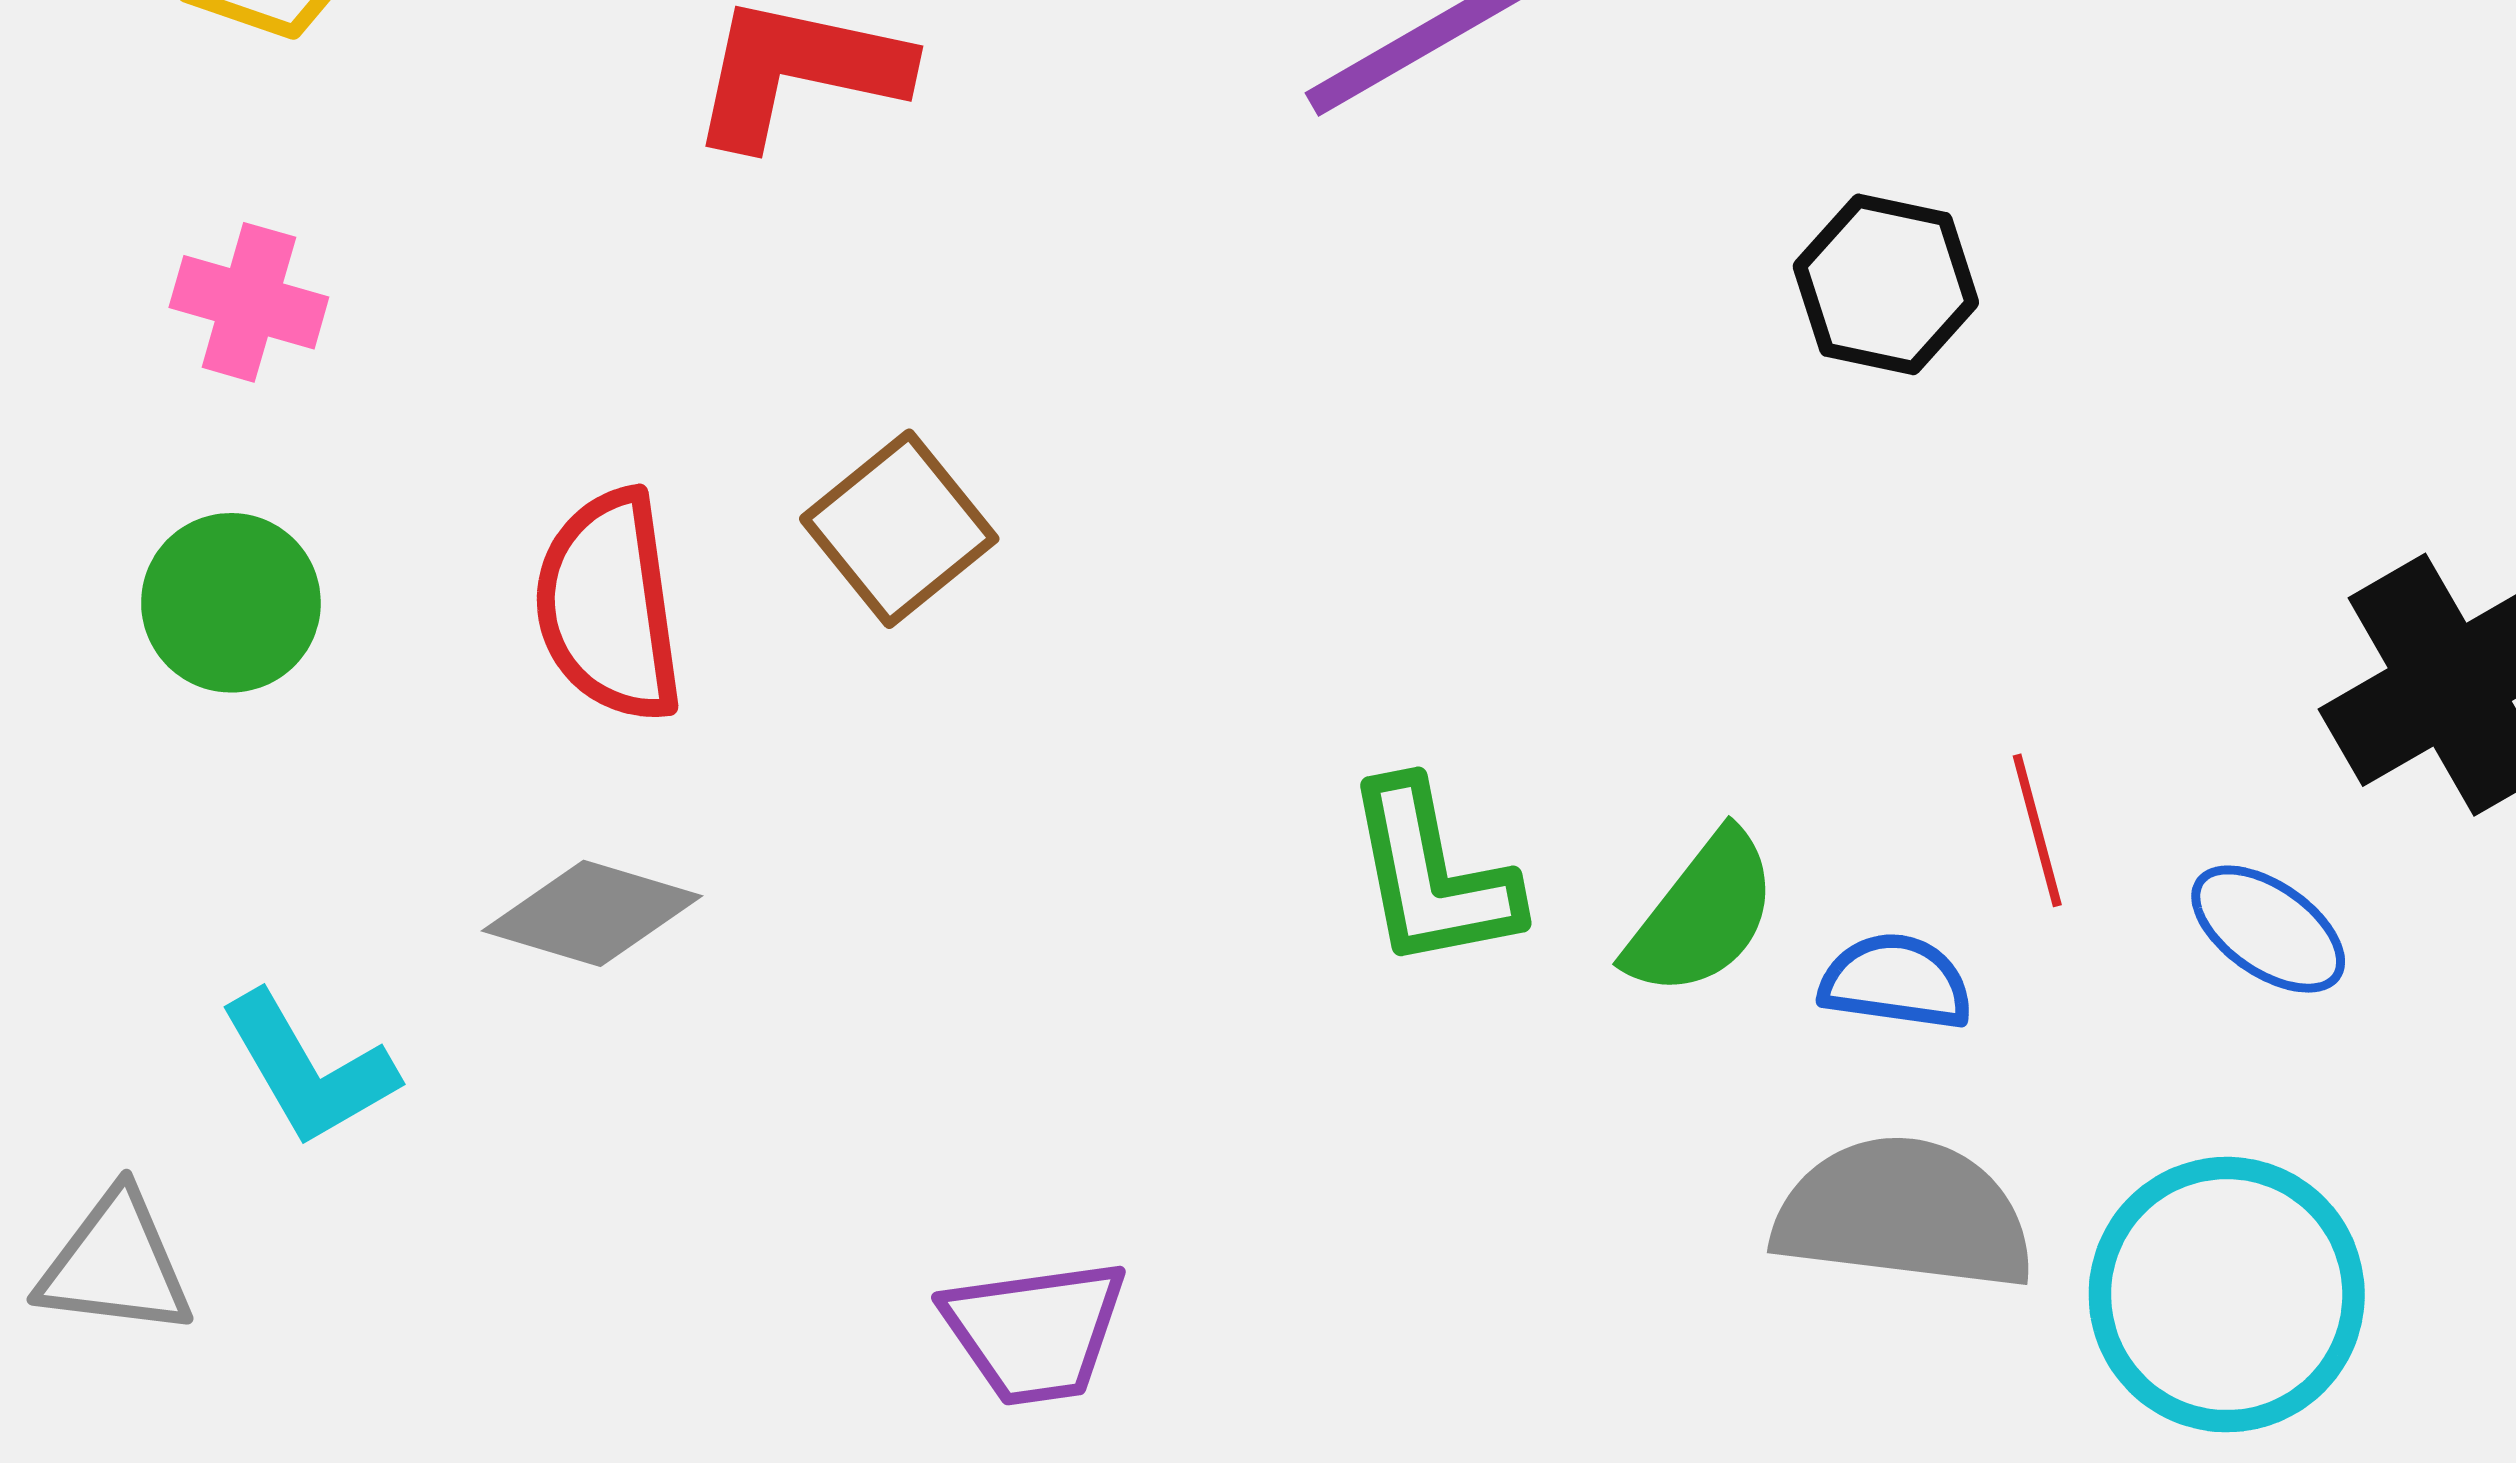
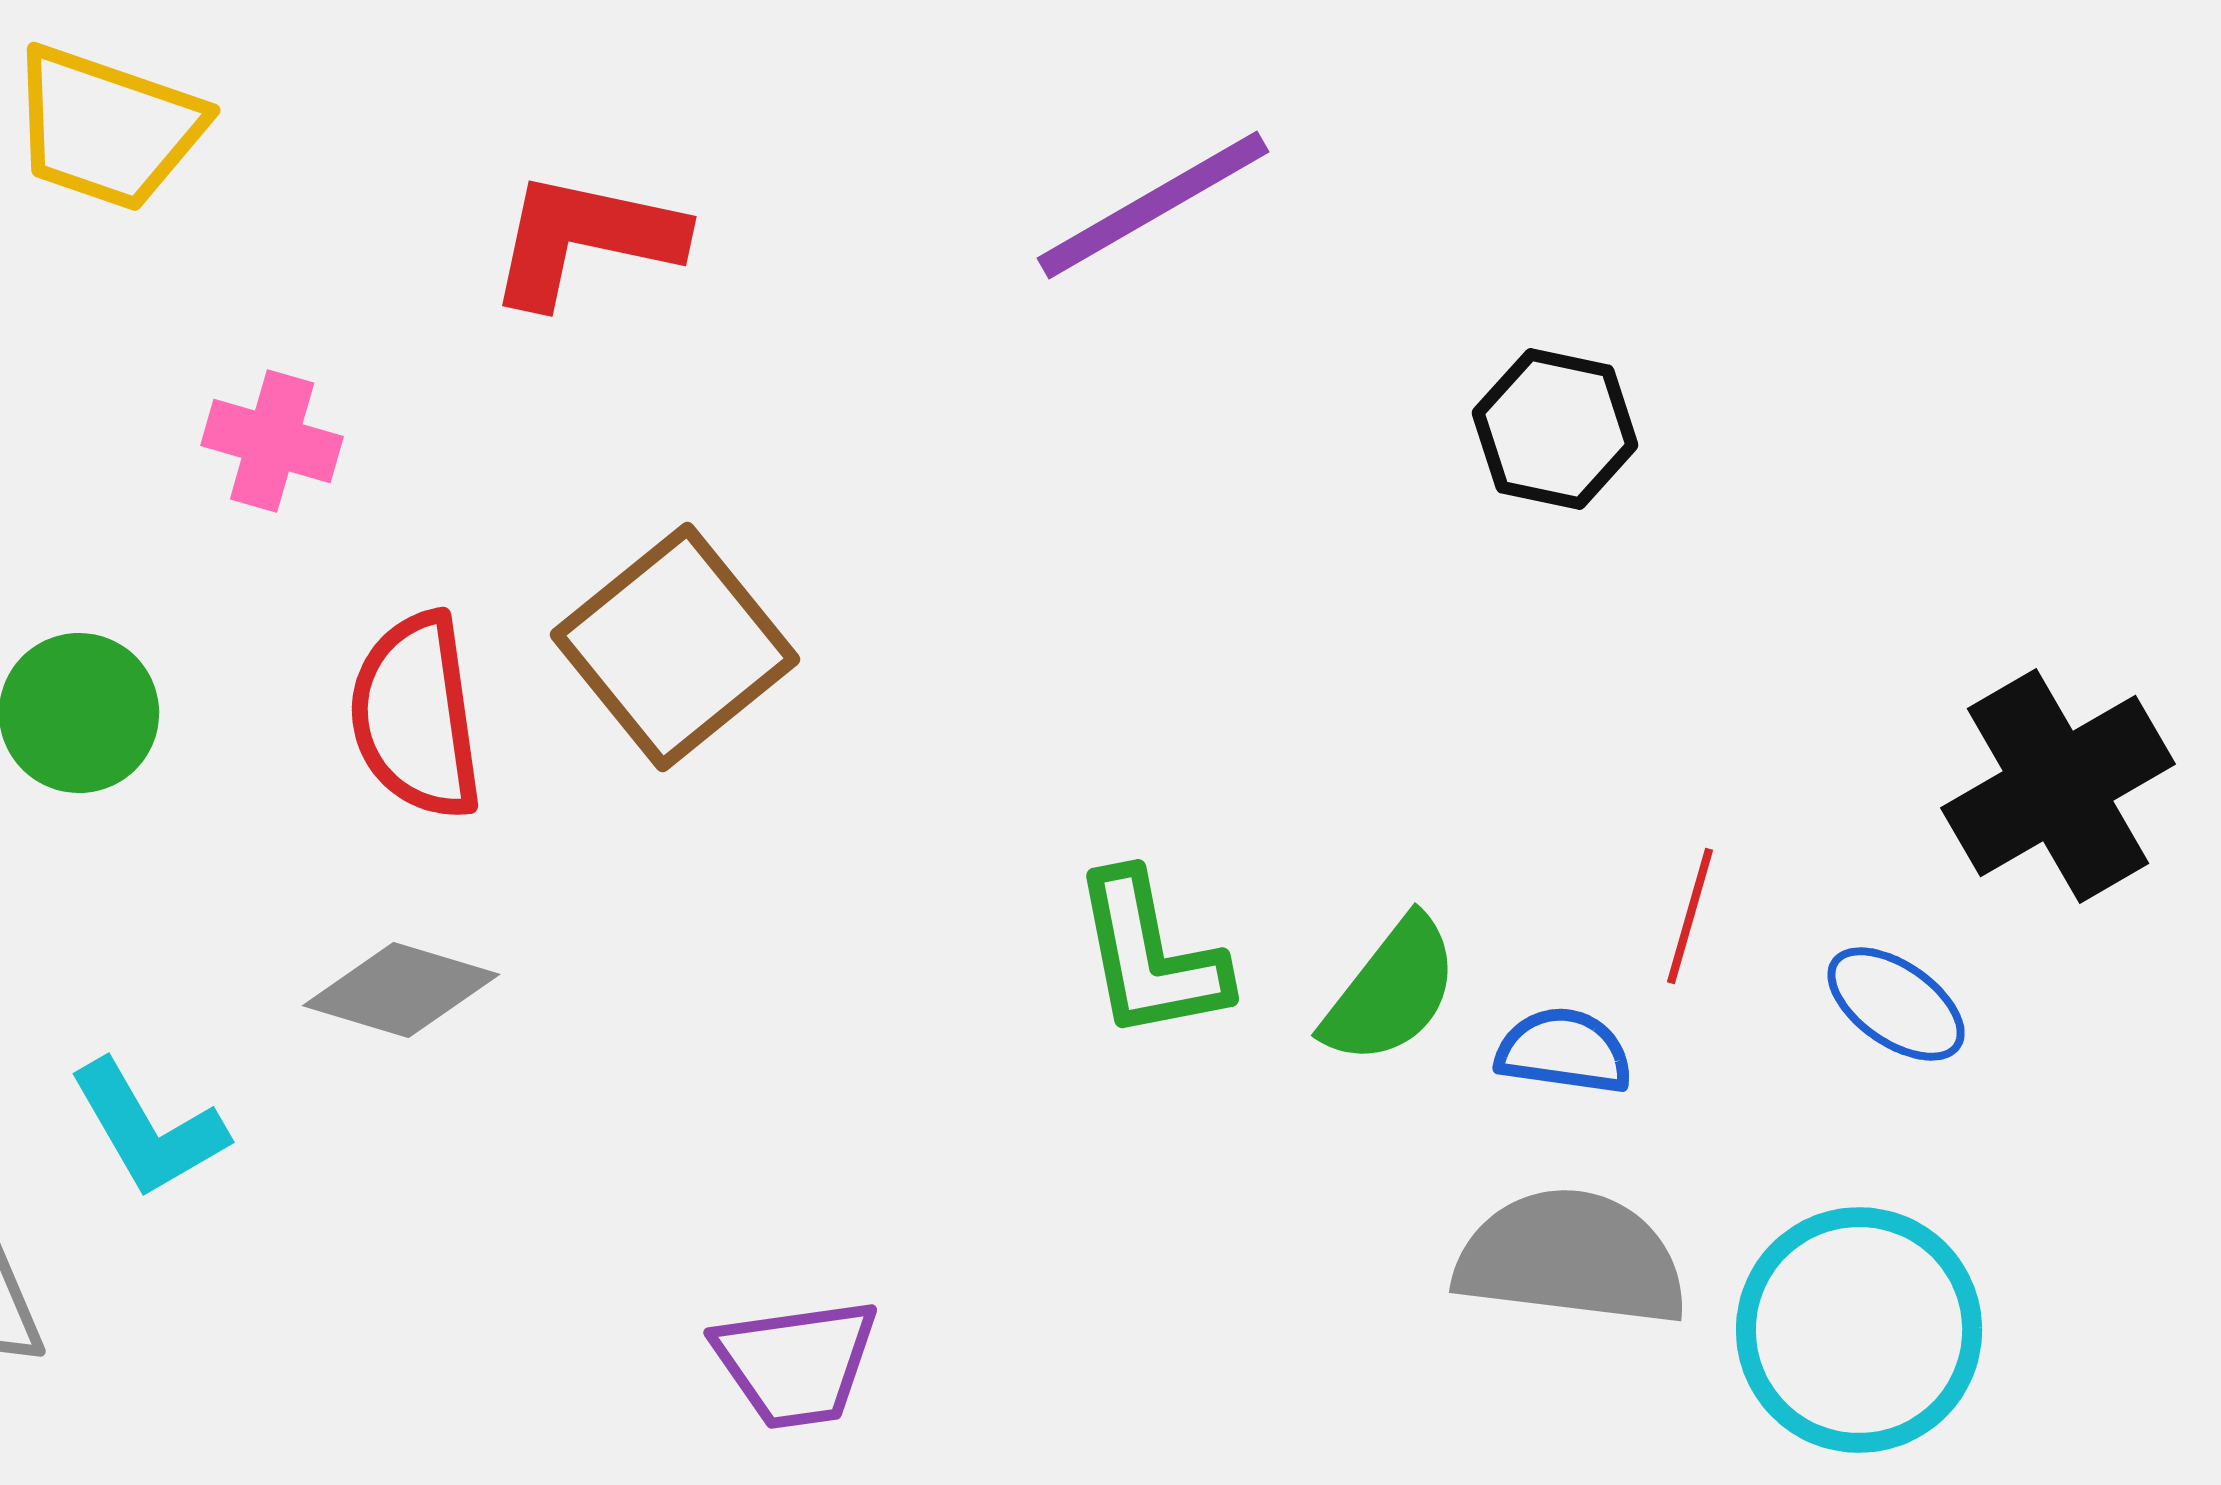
pink cross: (249, 302) -> (272, 441), moved
brown square: (899, 529) -> (675, 647), size x1.4
red line: (2037, 830) -> (1690, 916), turned 31

